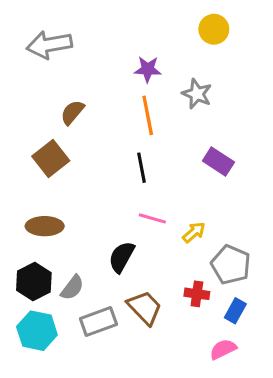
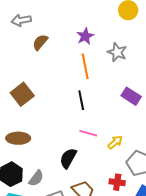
gray arrow: (49, 45) -> (21, 20), size x0.7
purple star: (148, 69) -> (85, 36), turned -30
brown semicircle: (72, 112) -> (40, 42), moved

